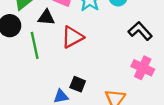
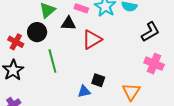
black L-shape: (140, 31) -> (150, 32), turned 105
green line: (35, 45) -> (52, 61), moved

